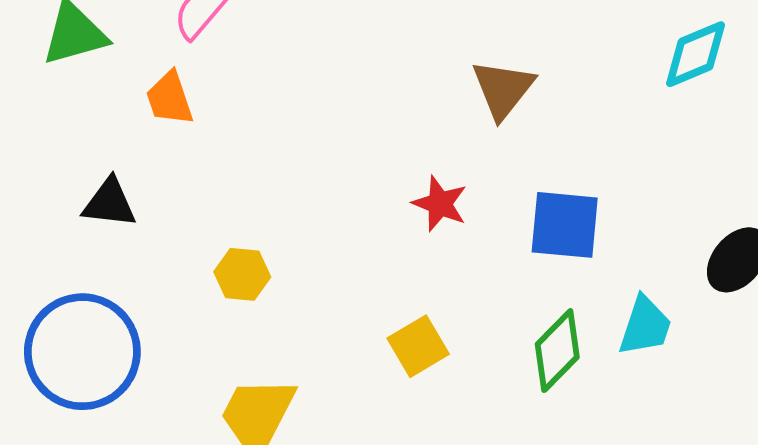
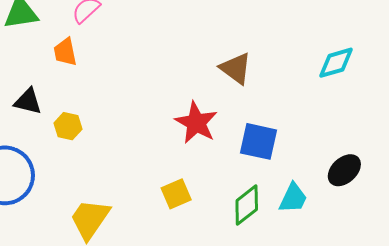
brown triangle: (503, 89) -> (236, 68), turned -39
red star: (440, 204) -> (196, 123), size x1.5
yellow hexagon: (242, 274) -> (68, 126), moved

